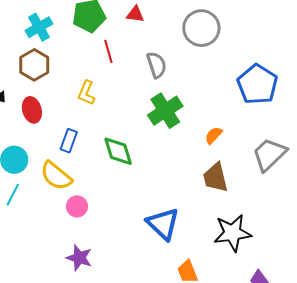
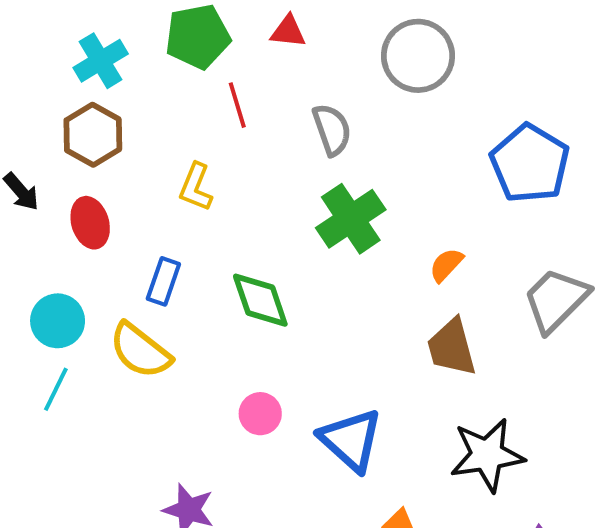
pink circle: (77, 206) -> (260, 414), moved

